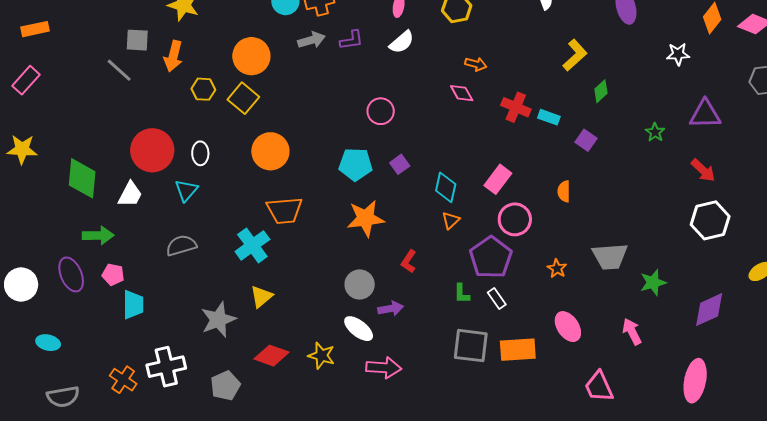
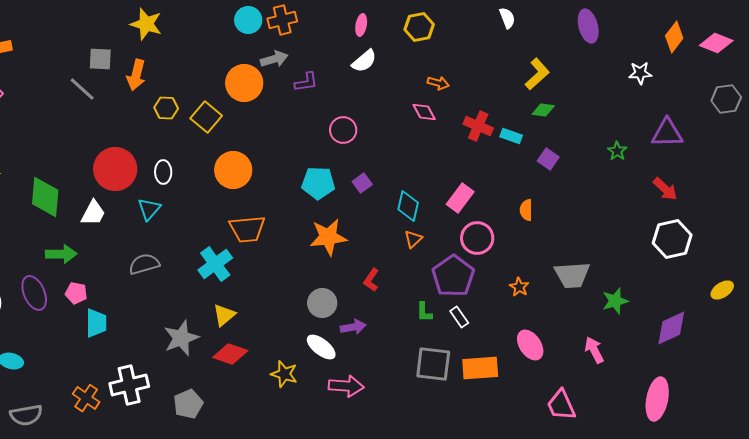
purple L-shape: (352, 40) -> (306, 82), moved
orange circle: (251, 56) -> (244, 83), moved
green diamond: (601, 91) -> (543, 110), moved, turned 50
red diamond: (271, 356) -> (230, 354), moved

